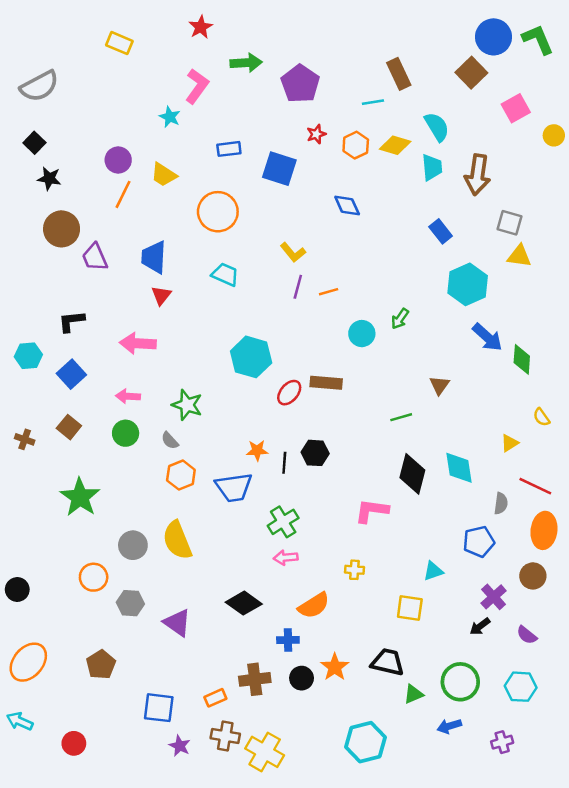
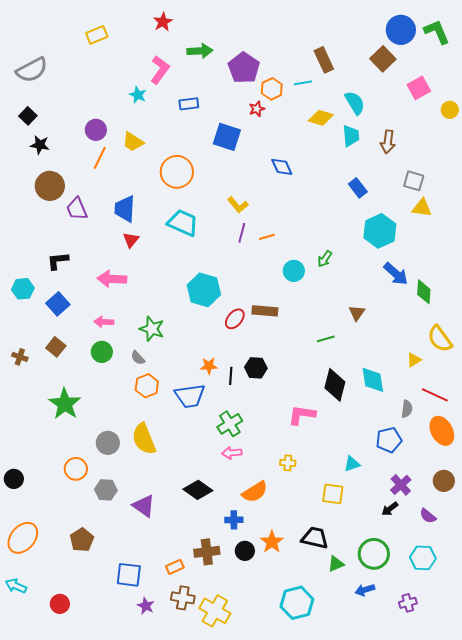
yellow rectangle: (119, 43) -> (97, 35), turned -45
orange hexagon: (356, 145) -> (272, 89), moved
blue rectangle: (229, 149) -> (189, 104), moved
brown arrow: (478, 175) -> (388, 142), size x0.7
cyan trapezoid: (225, 274) -> (183, 223), size x1.4
yellow semicircle: (542, 417) -> (440, 339), size x1.8
orange ellipse: (544, 530) -> (442, 431), turned -36
brown circle: (533, 576) -> (444, 481), moved

